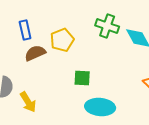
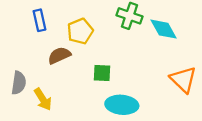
brown semicircle: (35, 53) -> (59, 55), moved

